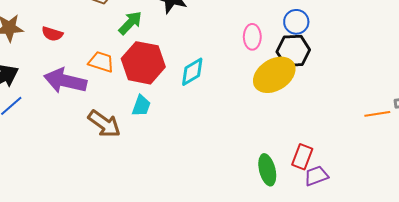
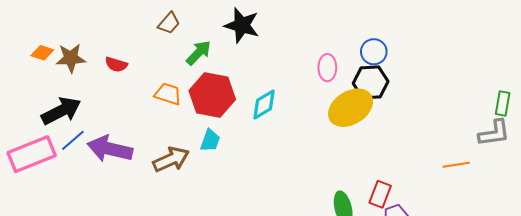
purple arrow: (65, 81) -> (110, 149), moved
orange line: (377, 114) -> (456, 165), moved
brown arrow: (104, 124) -> (171, 159), turned -60

